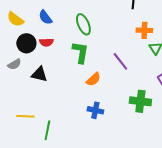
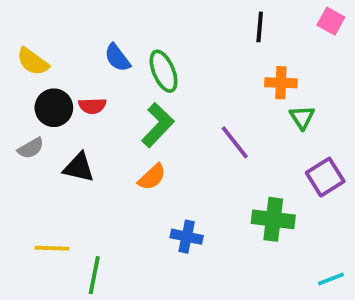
blue semicircle: (45, 17) -> (117, 58), moved
green L-shape: (80, 52) -> (158, 125), turned 35
orange semicircle: (93, 79) -> (152, 177), moved

